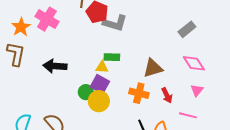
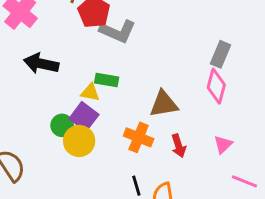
gray rectangle: (187, 29) -> (221, 54), turned -36
pink diamond: (194, 63) -> (216, 86), moved, turned 40
black arrow: (55, 66) -> (41, 64), moved
pink line: (188, 115) -> (244, 181), moved

